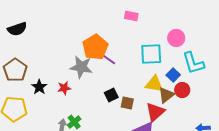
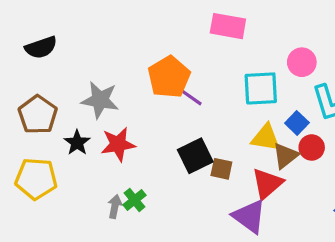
pink rectangle: (131, 16) -> (228, 26), size x1.5
gray star: (81, 67) -> (100, 100), moved
red star: (64, 88) -> (118, 144), size x1.5
black square: (111, 95) -> (195, 156), size x1.5

